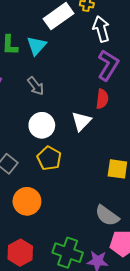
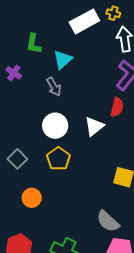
cyan triangle: (37, 46) -> (63, 60), moved
orange circle: (27, 201) -> (32, 198), size x0.7

